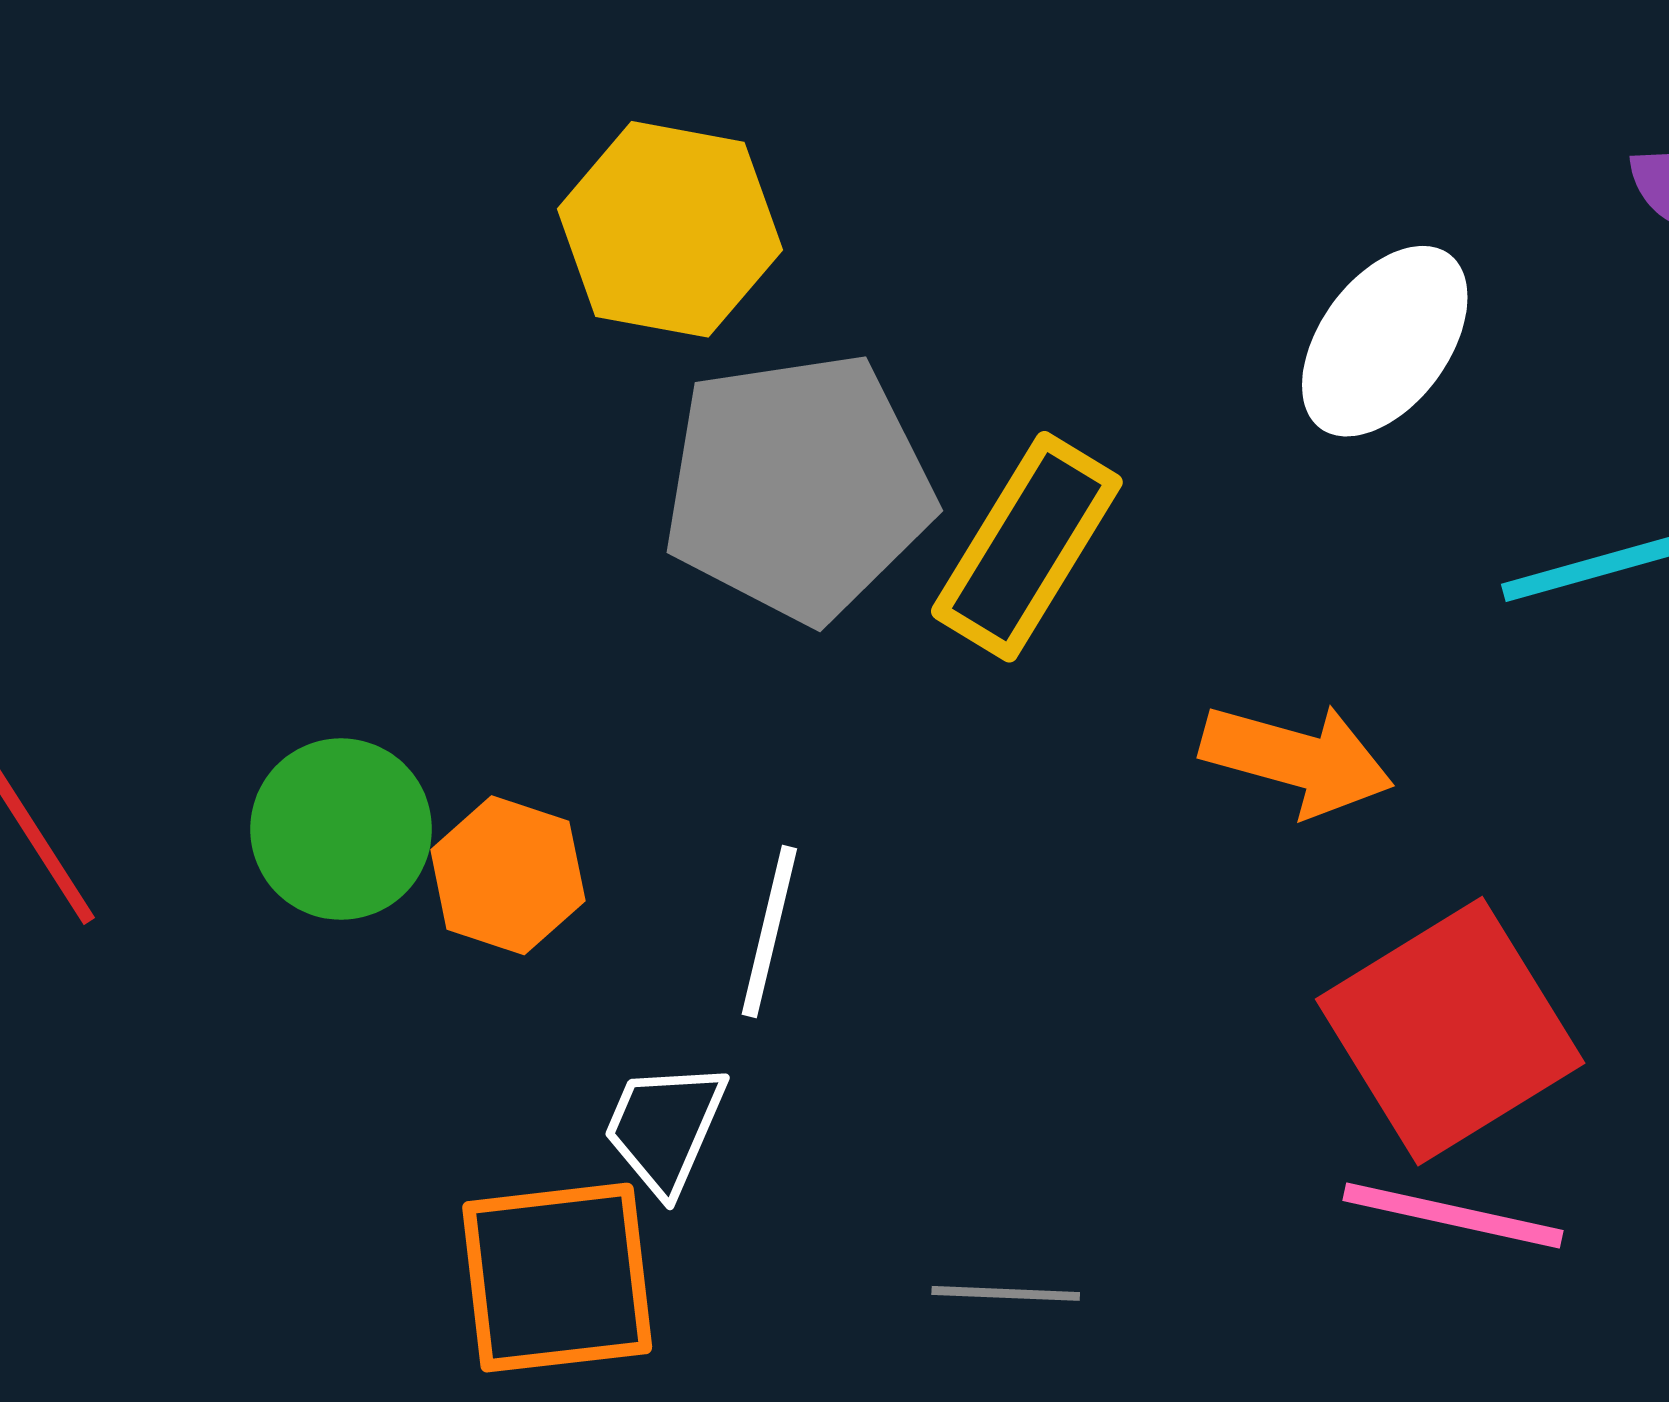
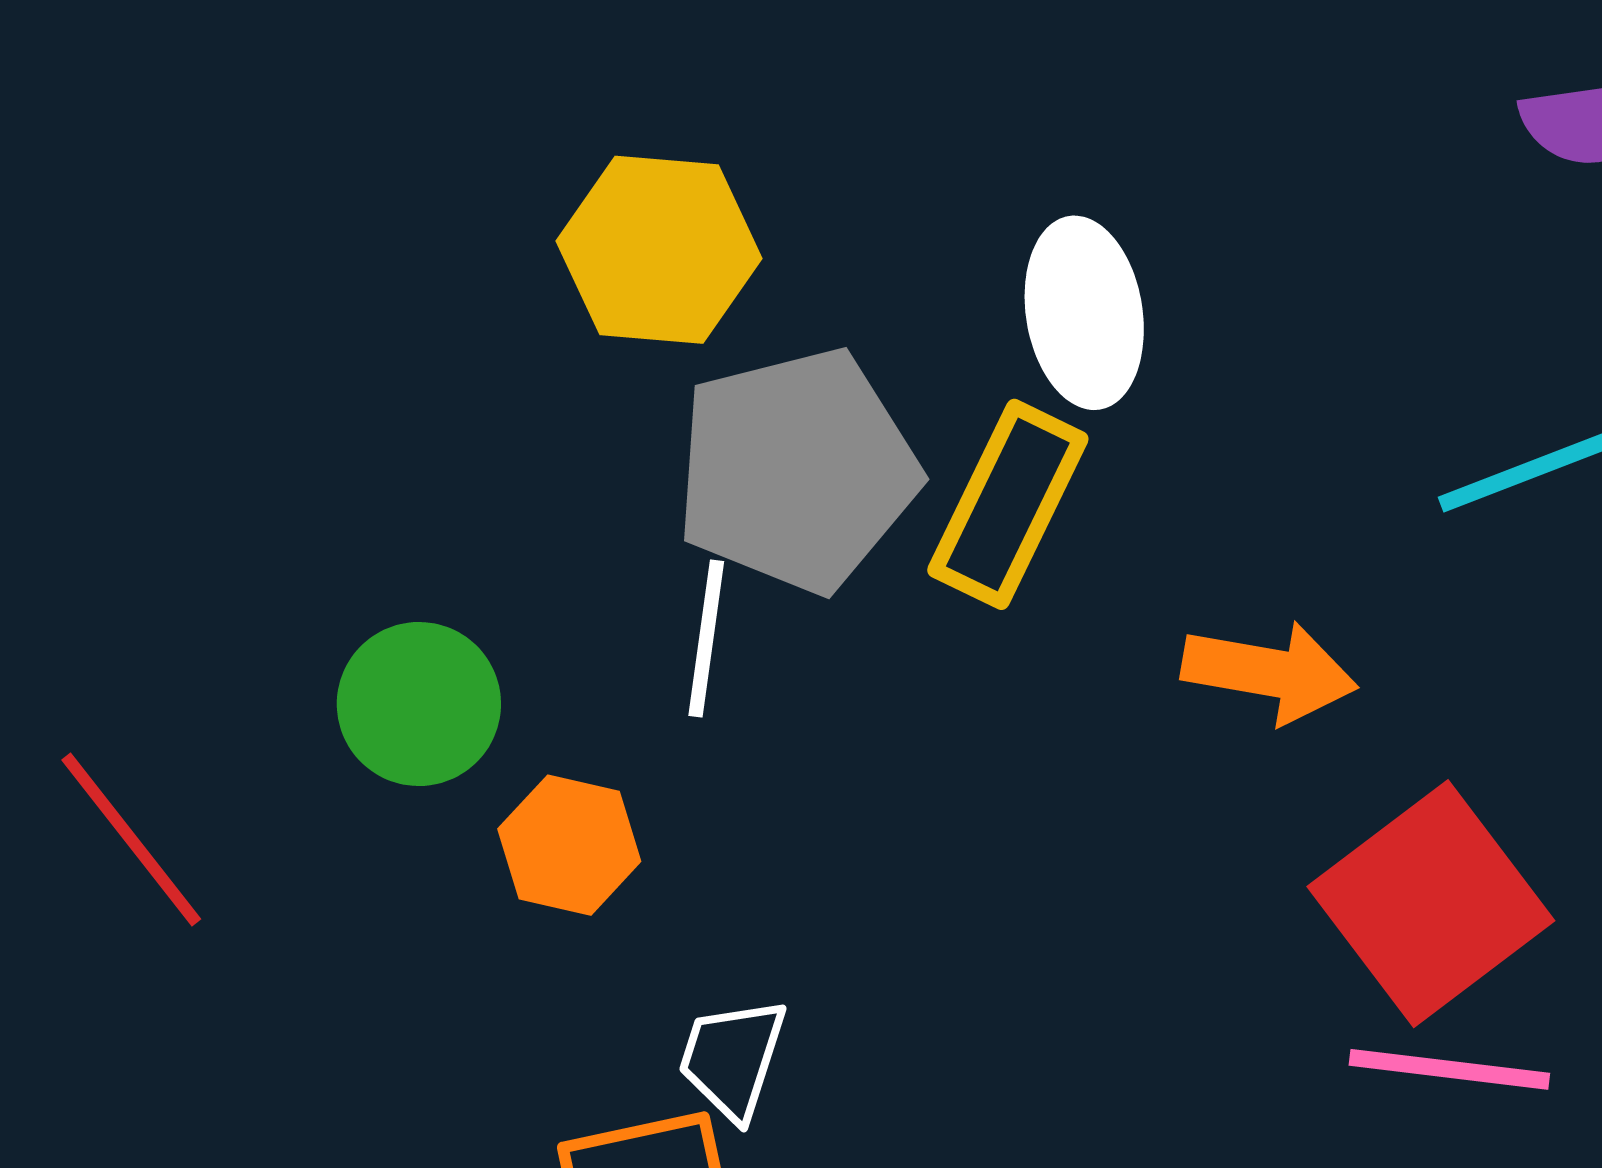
white ellipse: (1385, 341) -> (1084, 313), moved, turned -40
green circle: (341, 829) -> (419, 704), moved
white line: (769, 932) -> (706, 638), moved

